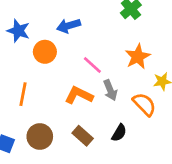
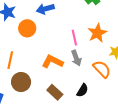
pink line: (92, 65) -> (74, 38), moved, turned 35
brown circle: (40, 136) -> (21, 82), moved

